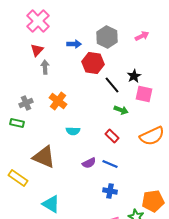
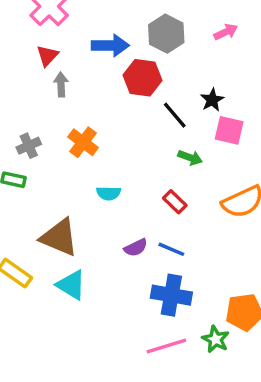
blue arrow: (74, 44) -> (110, 45), size x1.5
blue cross: (110, 191) -> (171, 295), size x1.6
cyan triangle: (51, 204) -> (71, 285), moved

